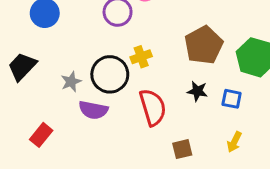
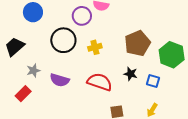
black circle: (110, 74) -> (63, 40), moved
gray star: (71, 82) -> (33, 71), moved
red semicircle: (153, 107) -> (100, 82), turned -60

